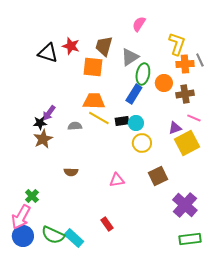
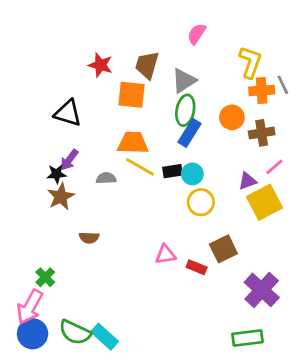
black triangle: (48, 53) -> (68, 113), moved
green ellipse: (143, 74) -> (185, 110), moved
pink line: (194, 118) -> (274, 167), turned -64
brown semicircle: (71, 172) -> (89, 238), moved
red rectangle: (107, 224) -> (197, 267), moved, turned -32
green rectangle: (190, 239) -> (248, 338), moved

